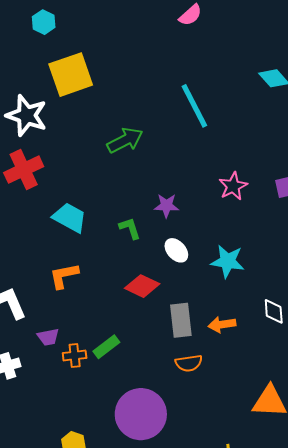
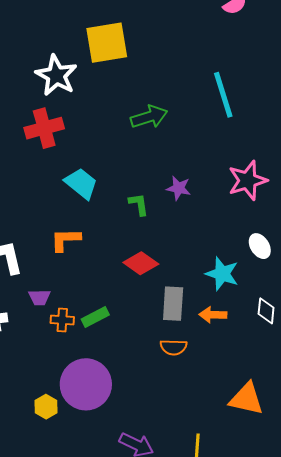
pink star: (233, 186) -> (248, 180), size x1.4
white ellipse: (176, 250) -> (260, 246), moved
cyan star: (228, 261) -> (222, 274), moved
purple circle: (141, 414) -> (86, 384), moved

